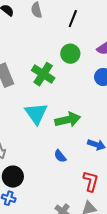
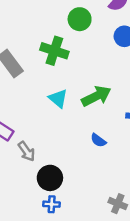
cyan triangle: (36, 114) -> (58, 98), size x0.7

